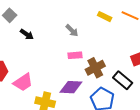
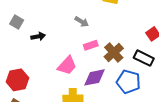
black arrow: (27, 34) -> (38, 36), turned -32
pink trapezoid: (23, 82) -> (67, 66), moved

